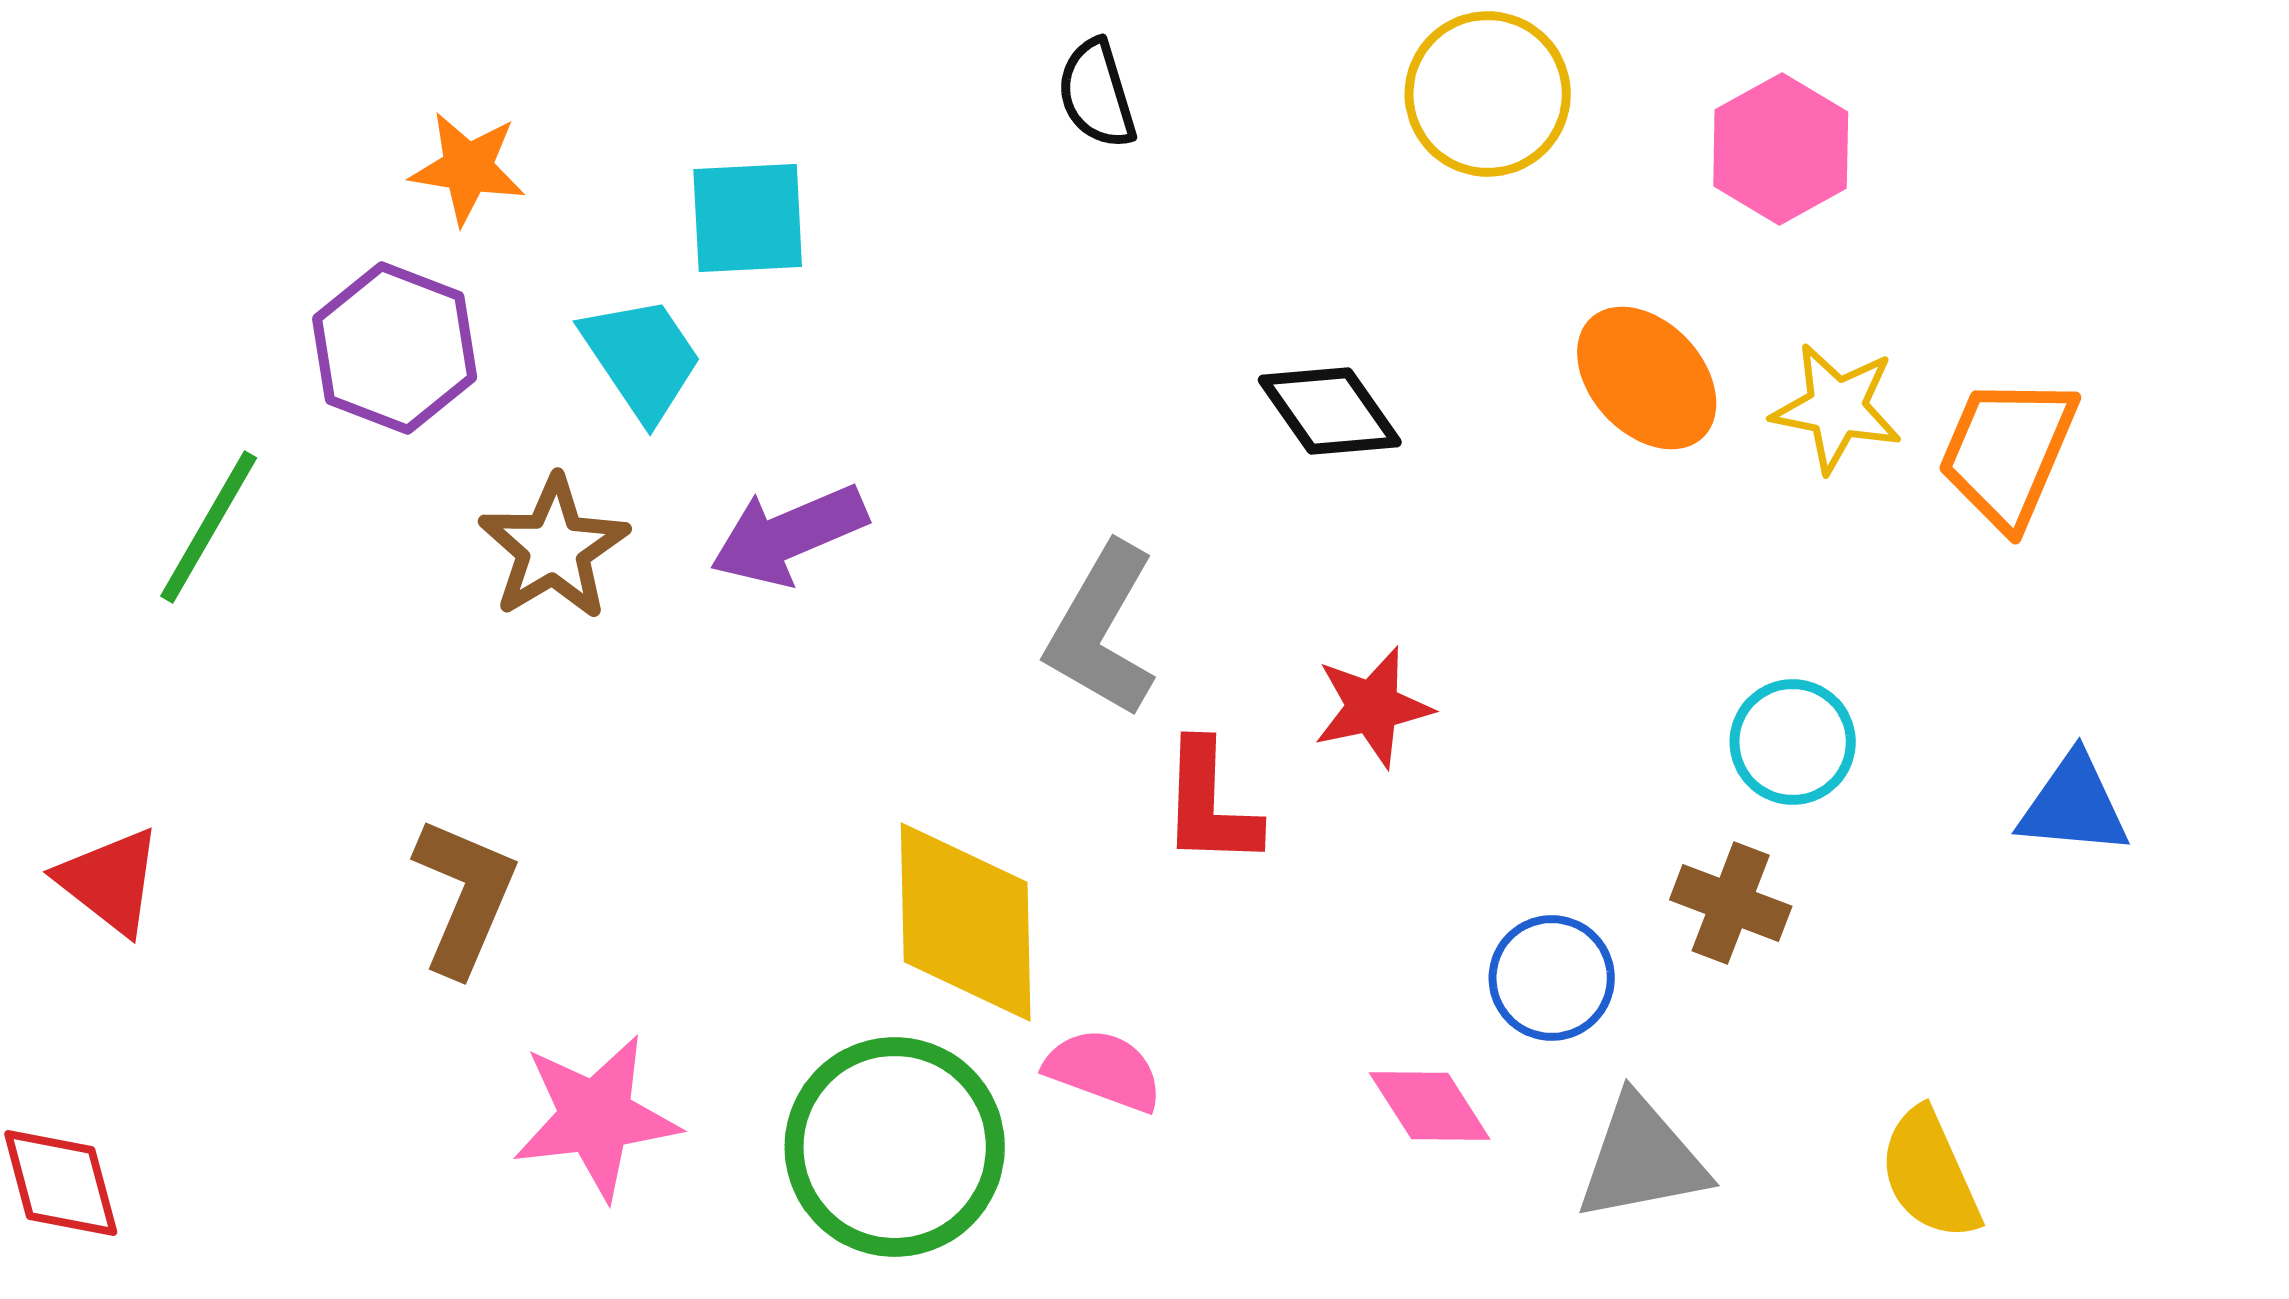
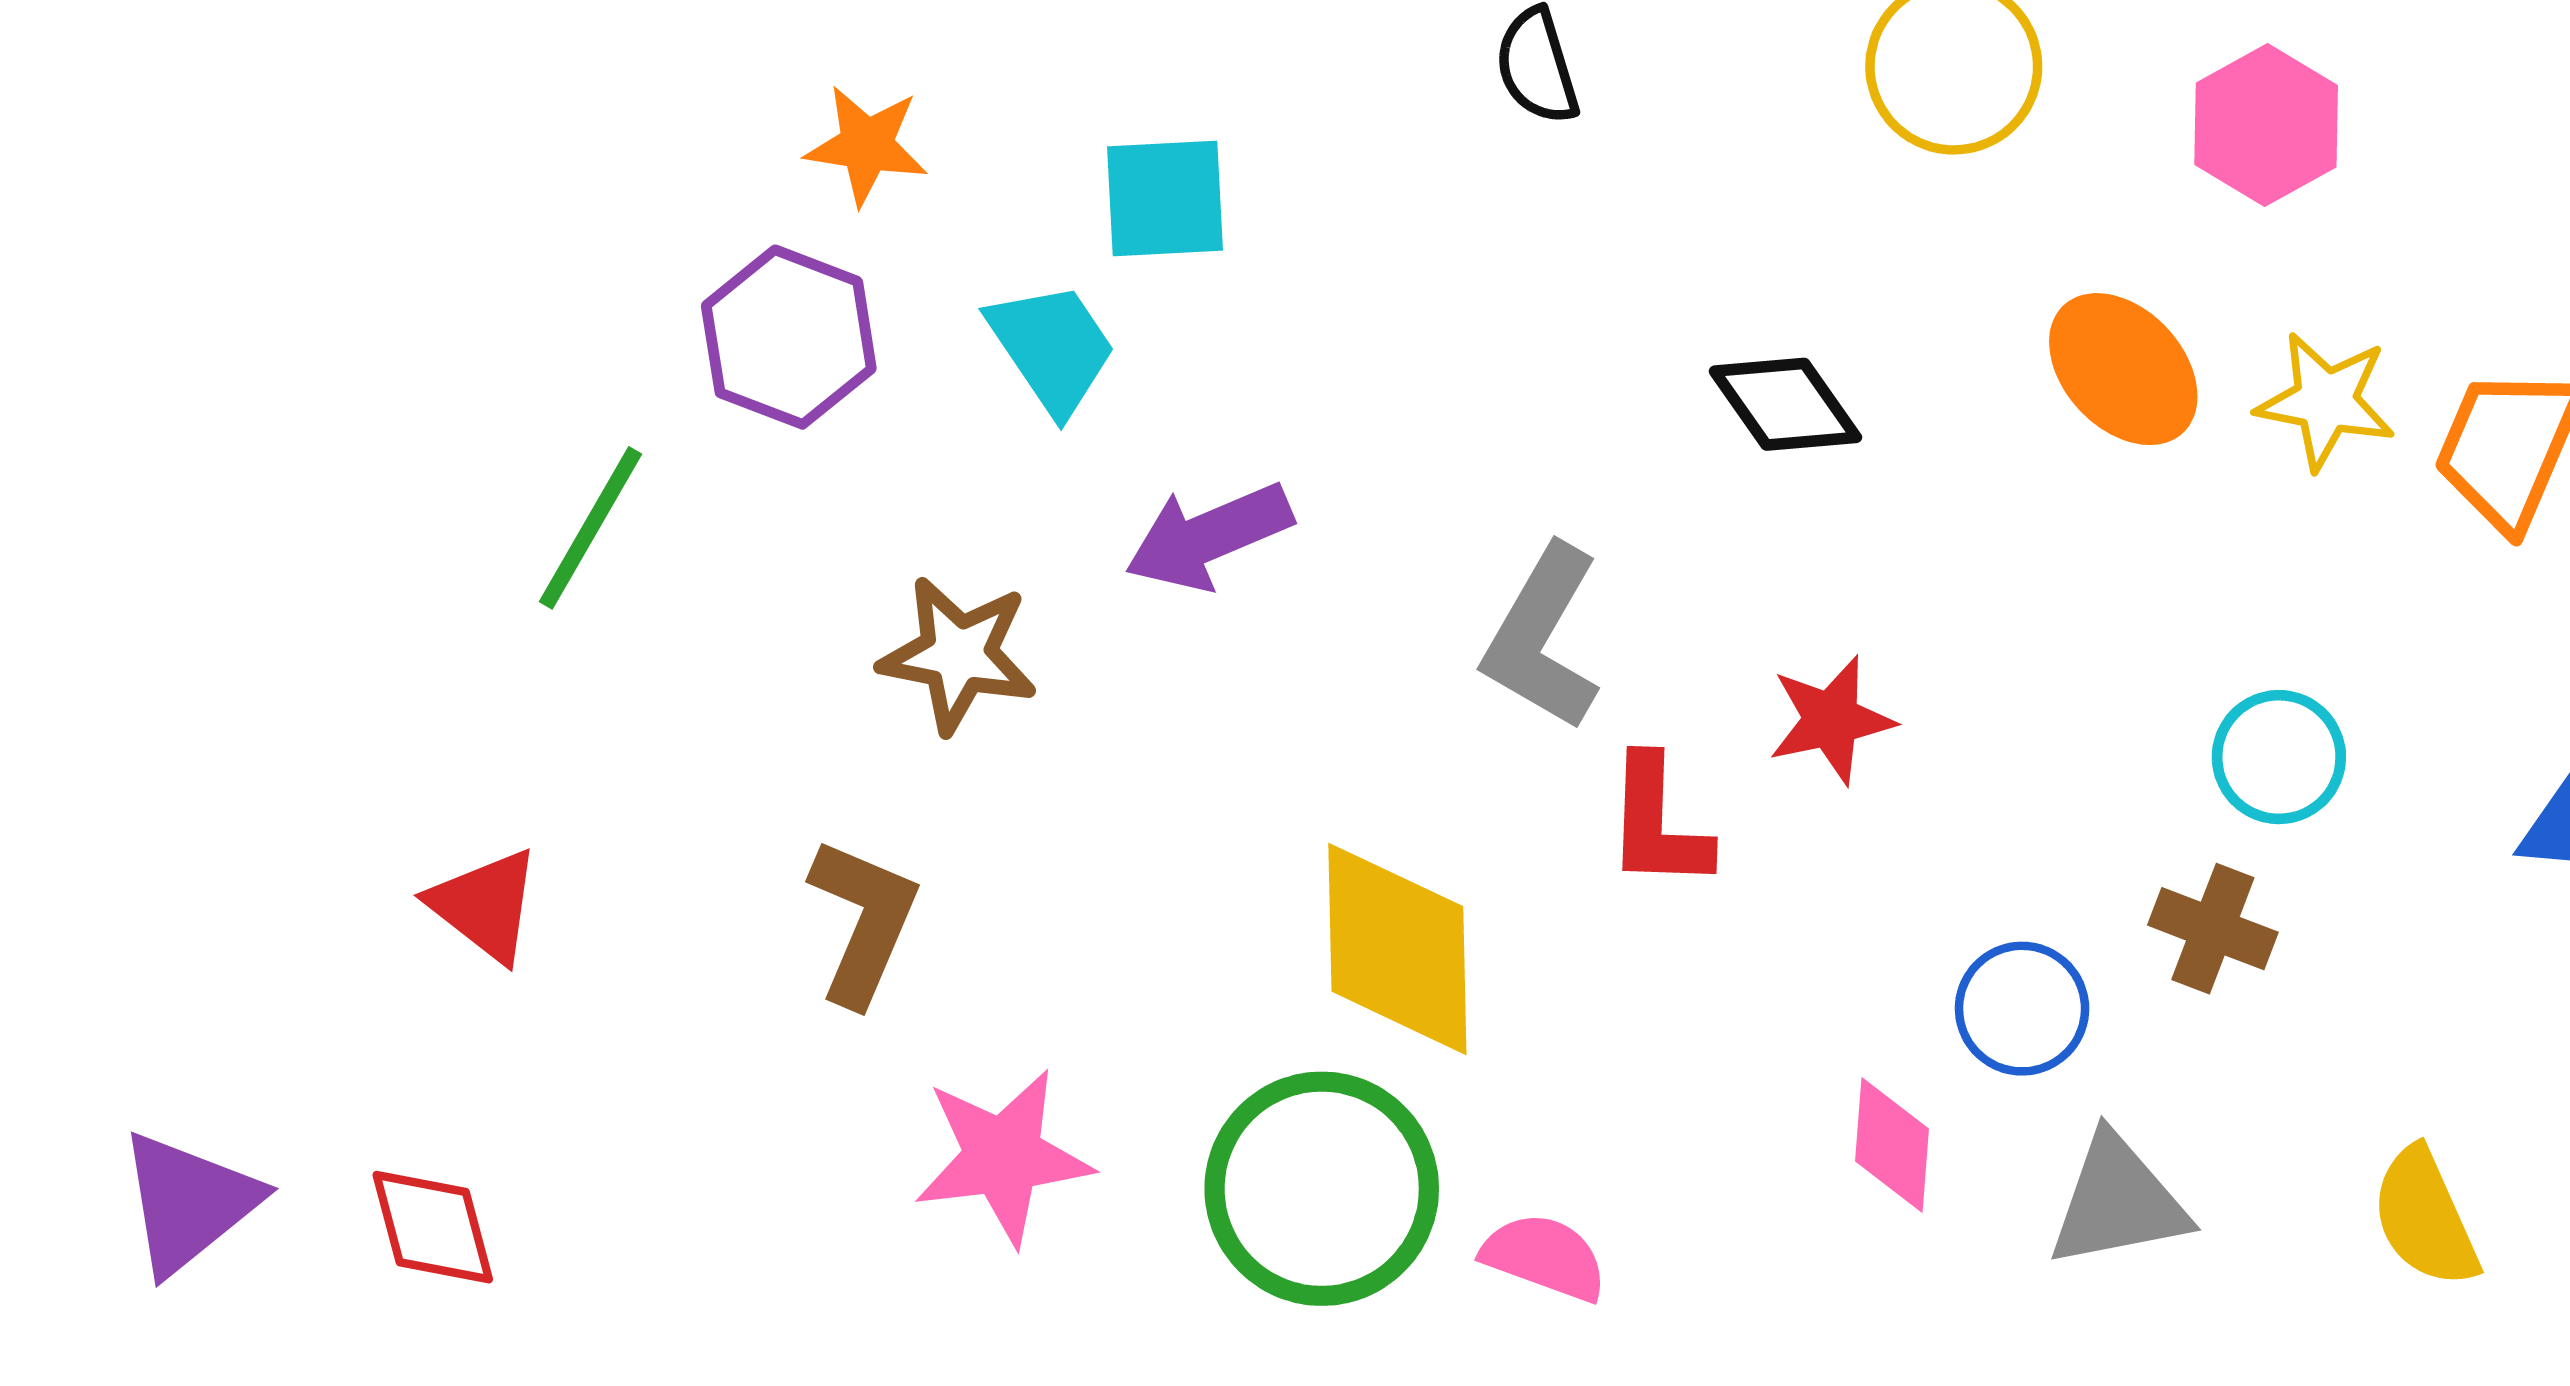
brown star: (554, 548) -> (958, 655), moved, turned -30
pink semicircle: (1104, 1070) -> (1544, 1257), moved
pink diamond: (1430, 1106) -> (1892, 1145), turned 37

